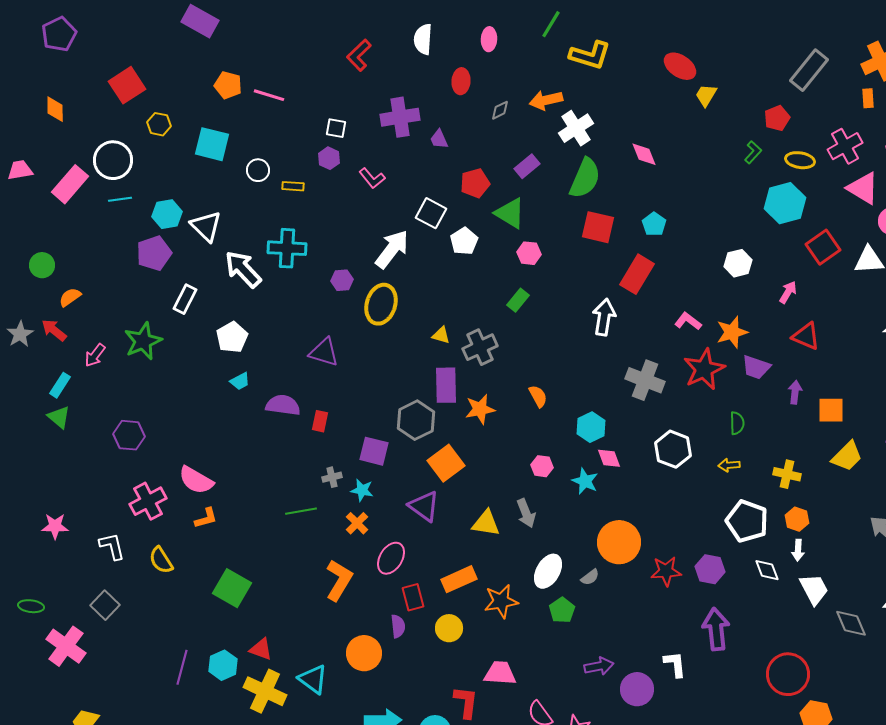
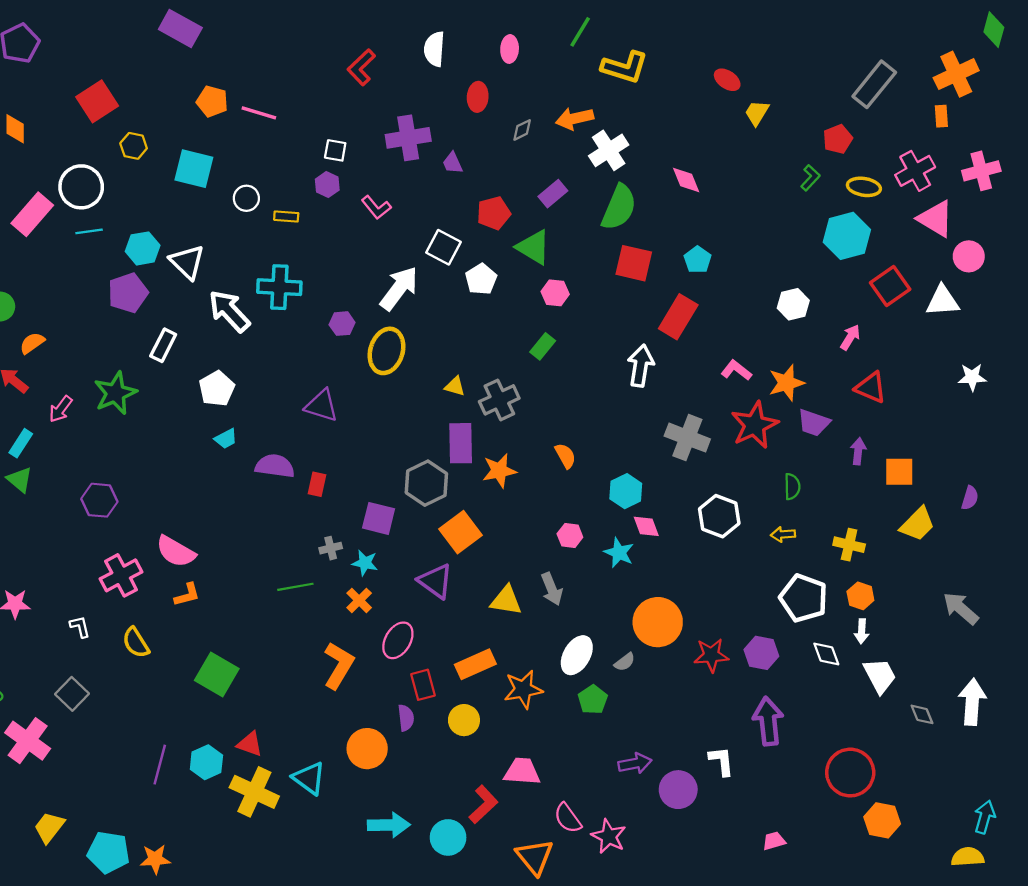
red ellipse: (680, 66) -> (727, 80), size x0.7
white L-shape: (112, 546) -> (80, 627), size x0.7
gray diamond: (851, 623) -> (922, 714), size x0.7
red L-shape: (466, 702) -> (483, 804), turned 40

